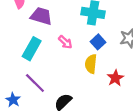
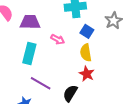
red star: (115, 78) -> (87, 74), moved

